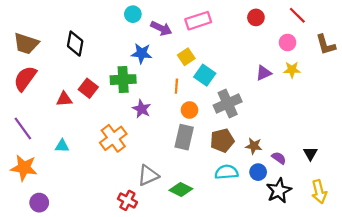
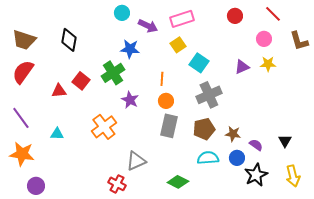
yellow square: (186, 57) -> (178, 45), moved
cyan square: (205, 75) -> (199, 63), moved
green cross: (123, 80) -> (113, 73), turned -30
orange circle: (190, 110) -> (166, 101), moved
green diamond: (181, 190) -> (178, 182), moved

